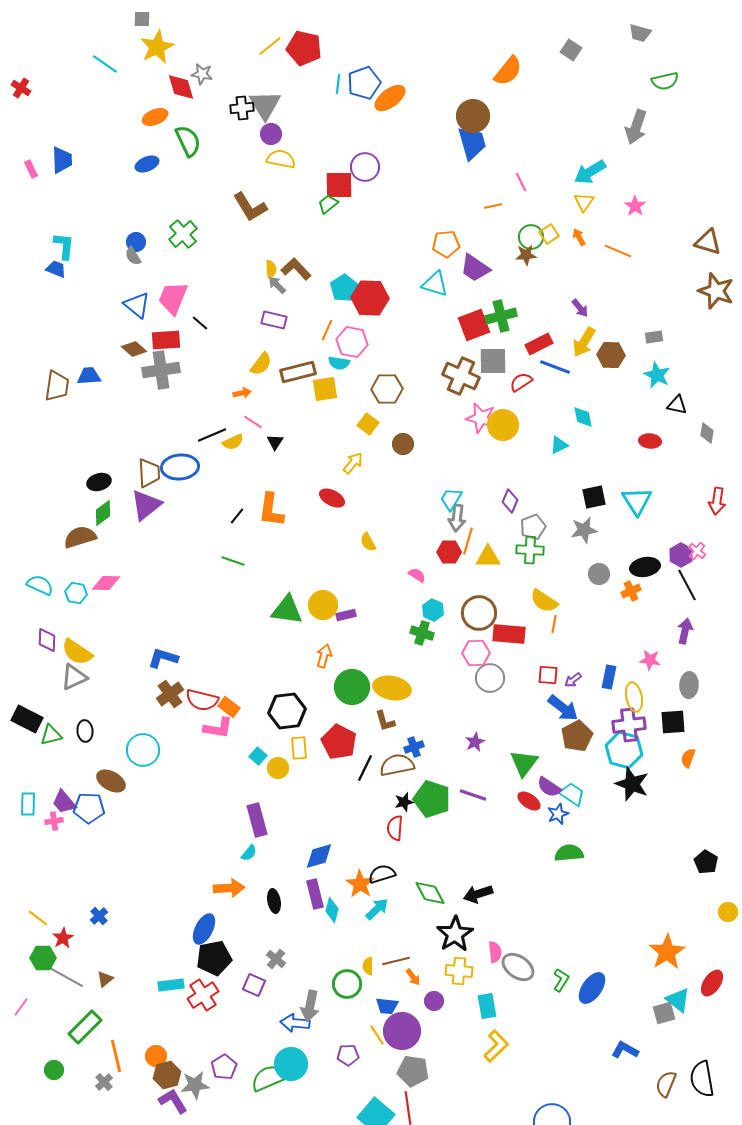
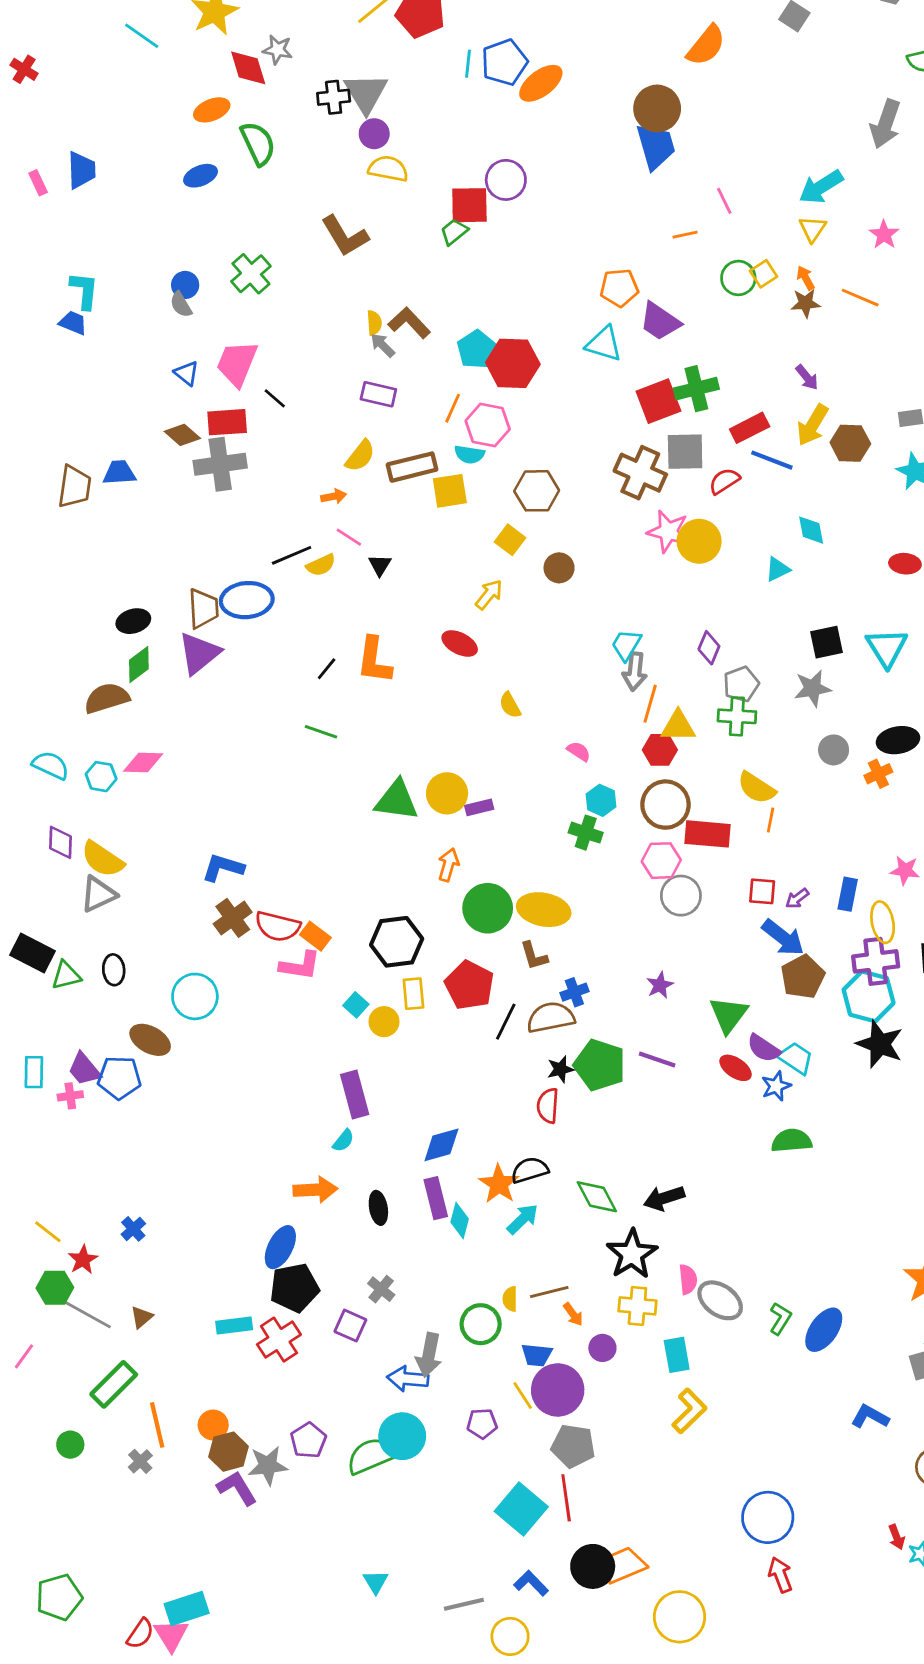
brown star: (526, 255) -> (806, 303), moved
blue triangle: (137, 305) -> (187, 373), size x0.7
red hexagon: (449, 552) -> (660, 750), moved

